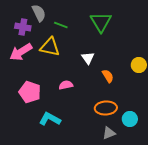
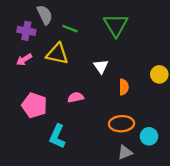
pink arrow: (21, 52) -> (24, 60), size x0.6
orange semicircle: (108, 76) -> (124, 87), turned 32
cyan L-shape: (50, 119) -> (57, 136), turned -95

